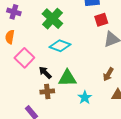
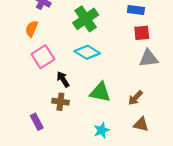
green triangle: (67, 78) -> (100, 92), moved
cyan star: (85, 97) -> (102, 130), moved

